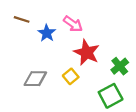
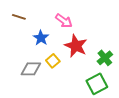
blue star: (47, 33) -> (41, 38), moved
yellow square: (71, 76) -> (53, 61), moved

